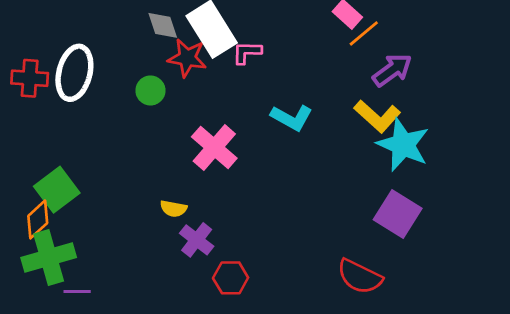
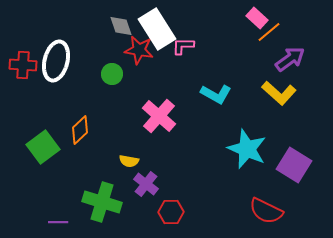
cyan star: (403, 145) -> (247, 149), moved
orange diamond: (38, 219) -> (80, 130), moved
green cross: (49, 258) -> (102, 202), moved, turned 33

